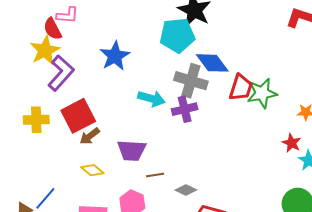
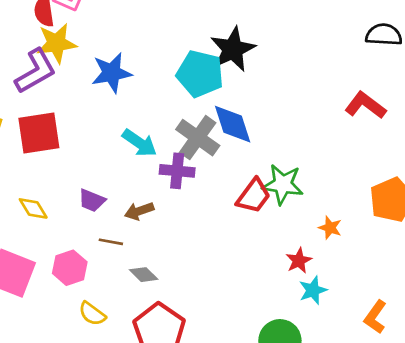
yellow star: (45, 50) -> (56, 43), moved
red trapezoid: (241, 88) -> (253, 196), moved
brown arrow: (90, 136) -> (139, 211), moved
purple trapezoid: (132, 150) -> (92, 200), size x0.7

